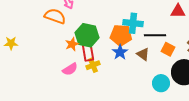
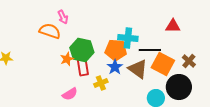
orange square: (168, 49) -> (163, 64), size x1.6
brown triangle: (143, 54) -> (138, 69), size x1.5
yellow cross: (93, 65) -> (101, 83), moved
pink semicircle: (70, 69) -> (70, 94), moved

